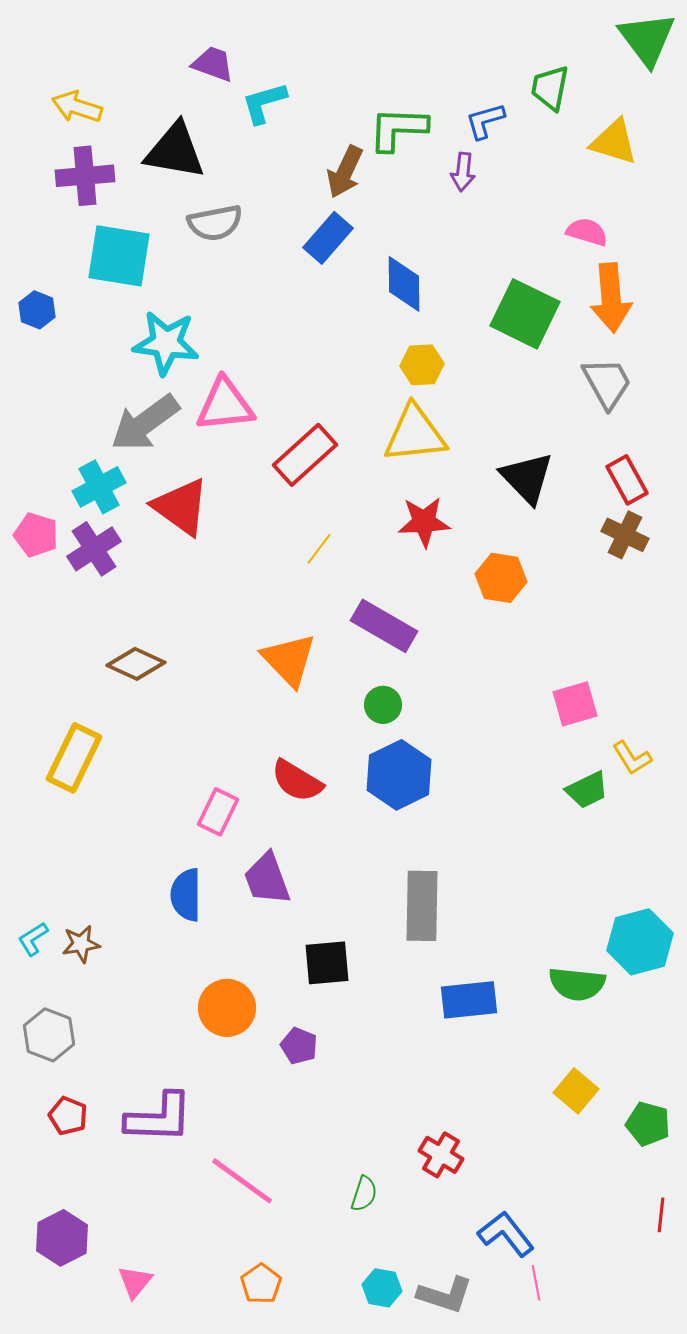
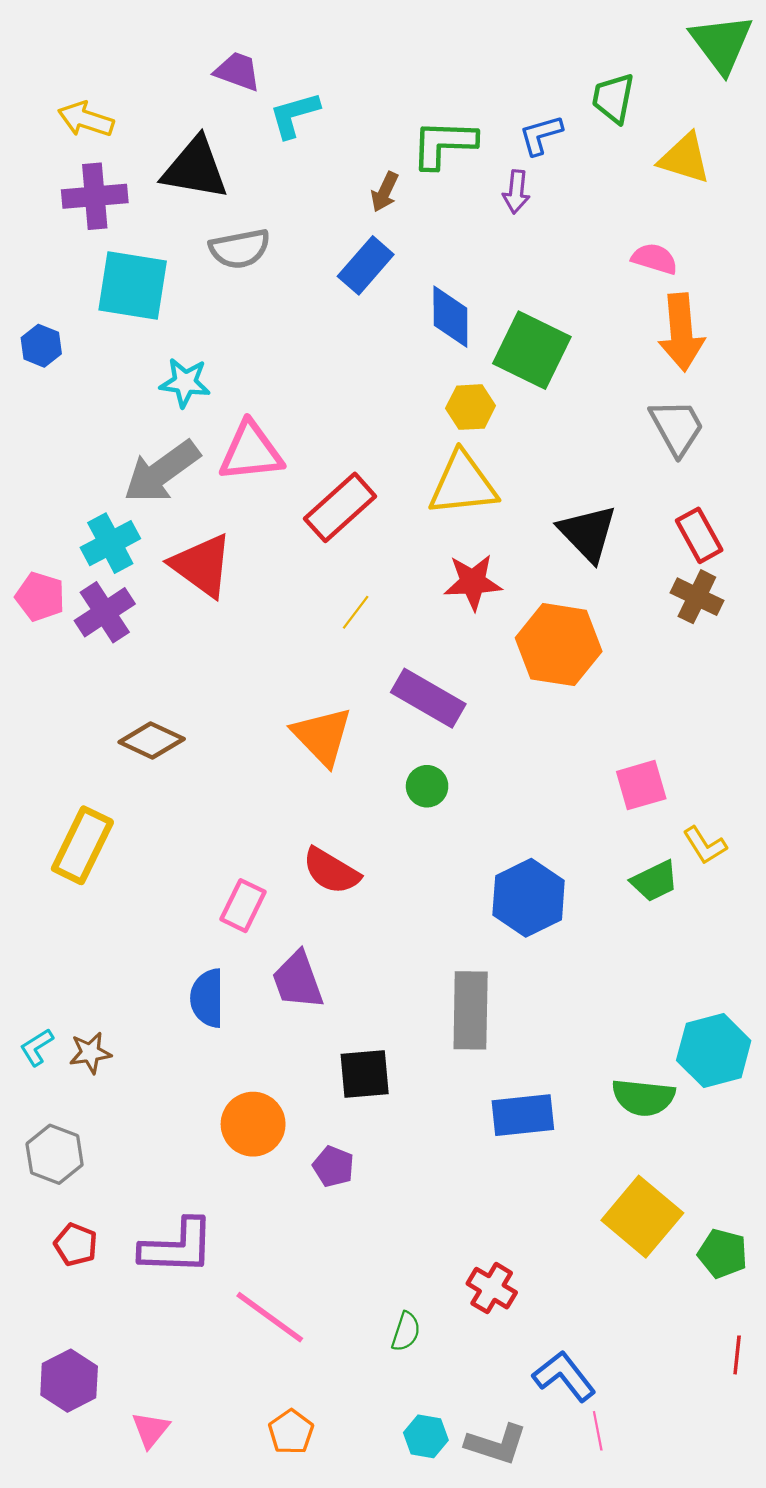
brown arrow: (345, 172) -> (385, 192), size x0.7
green square: (525, 314) -> (532, 350), moved
cyan star: (166, 343) -> (185, 383), size x0.7
orange hexagon: (501, 578) -> (559, 645), size x1.5
blue hexagon: (399, 775) -> (529, 898), moved
yellow square: (576, 1091) -> (642, 1217), size x1.6

